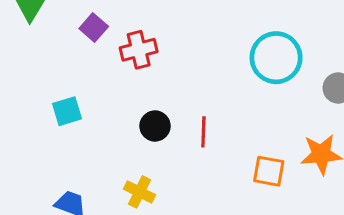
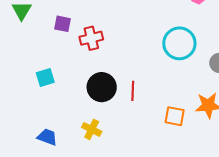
purple square: (94, 27) -> (62, 24), turned -30
black circle: (155, 126) -> (102, 87), size x1.5

